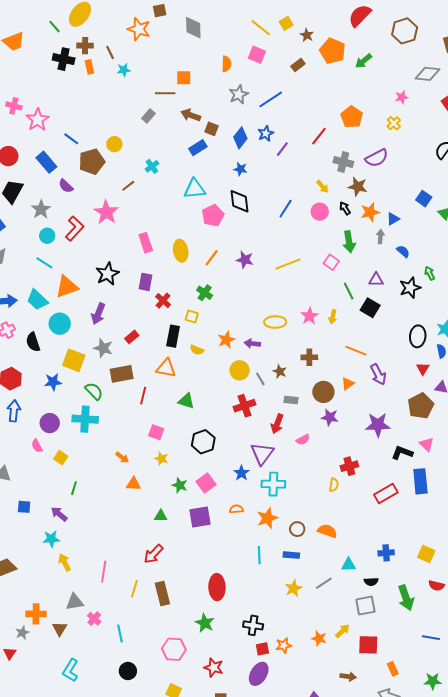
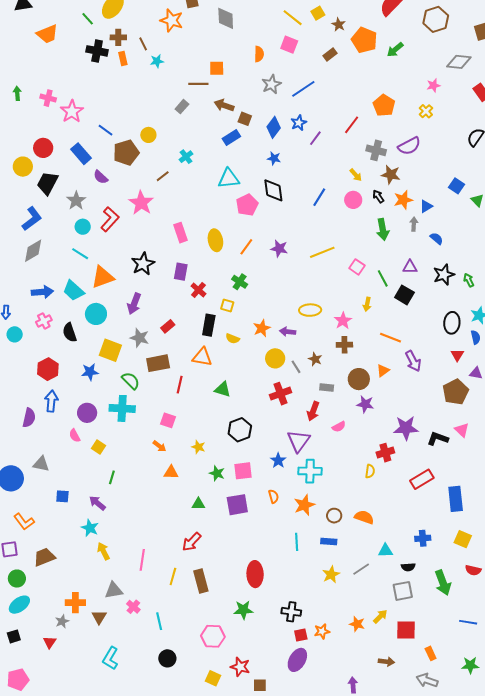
pink square: (331, 262) -> (357, 267), moved
green arrow: (430, 273) -> (469, 280), moved
pink star: (310, 316) -> (343, 321), moved
purple star: (378, 425) -> (406, 428), moved
pink square: (156, 432) -> (168, 420), moved
blue rectangle: (420, 481) -> (456, 499), moved
pink square: (206, 483) -> (243, 471), turned 30
orange semicircle: (236, 509) -> (274, 496), turned 80
cyan star: (51, 539) -> (90, 528), turned 30
green star: (205, 623) -> (243, 610), turned -30
red star: (214, 667) -> (240, 667), moved

